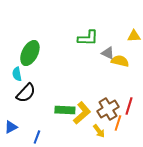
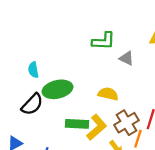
green ellipse: (30, 53) -> (57, 89), moved, turned 50
yellow semicircle: (120, 61) -> (108, 94), moved
cyan semicircle: (17, 74) -> (33, 70), moved

